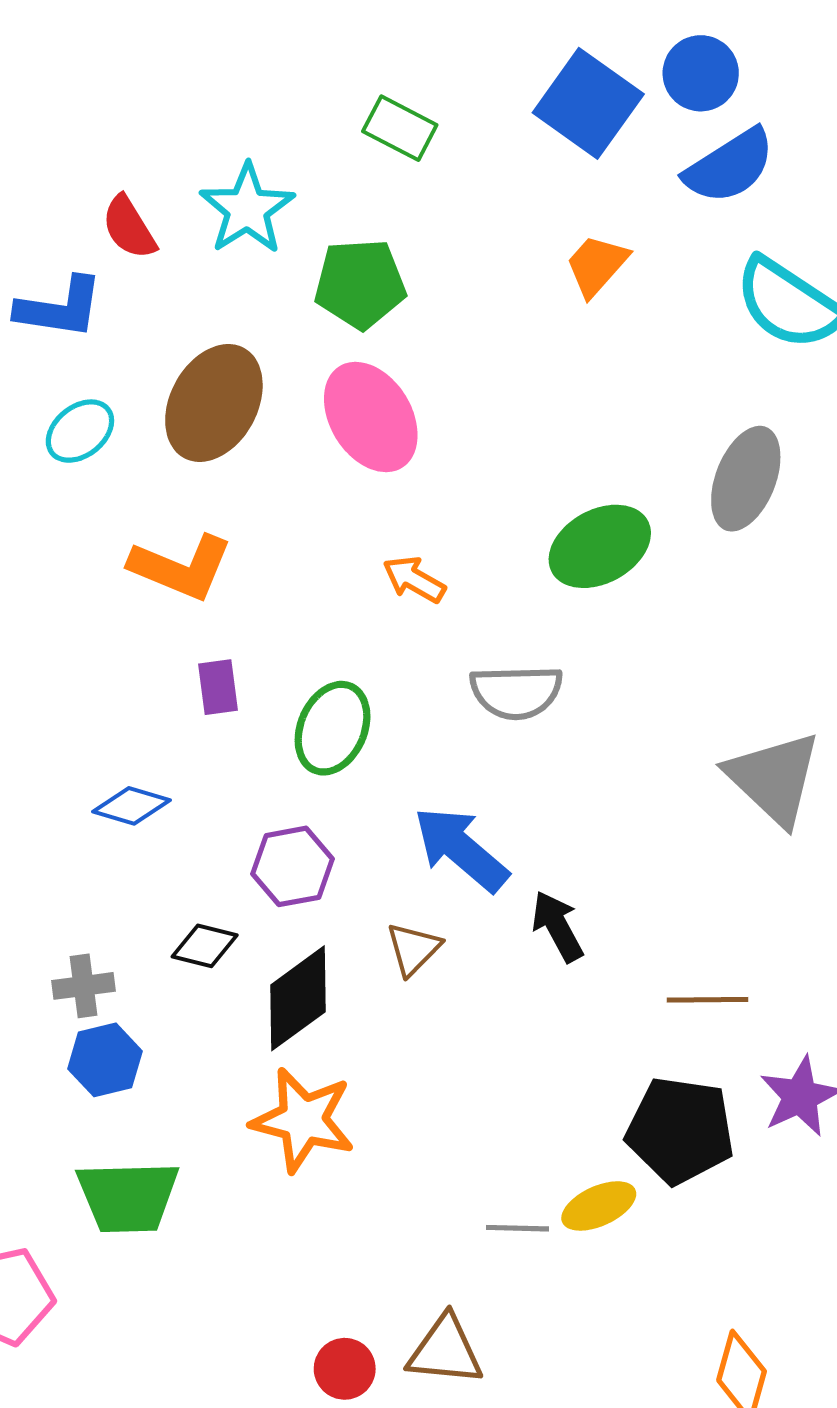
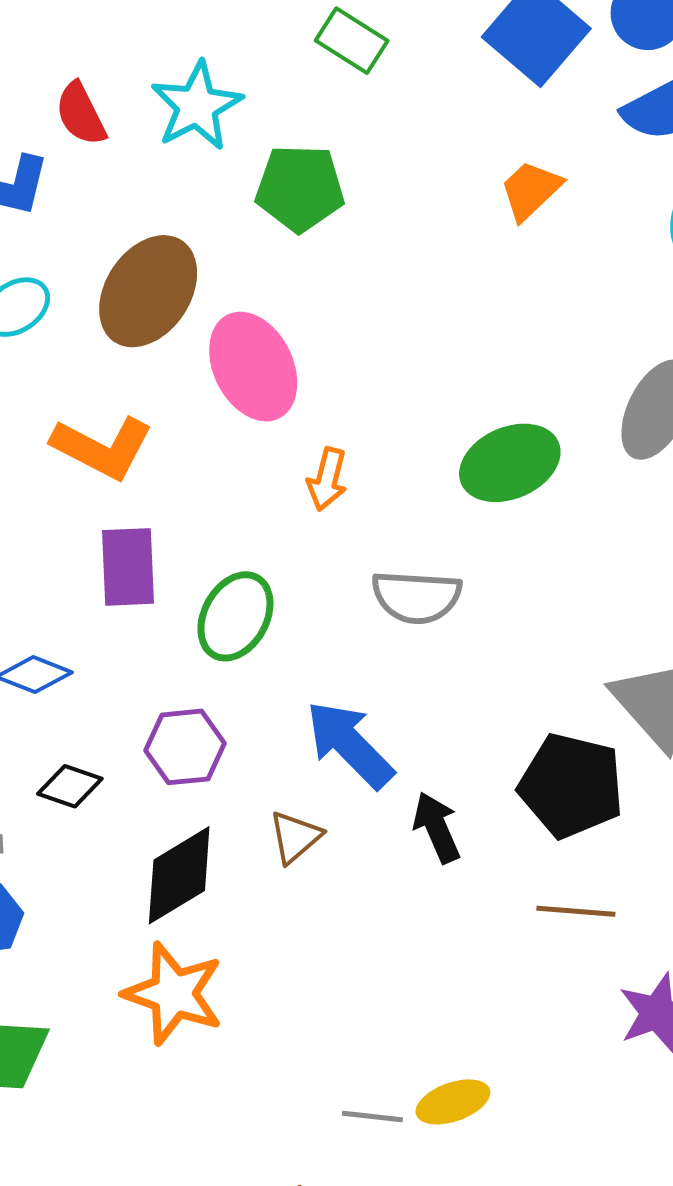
pink ellipse: (371, 417) -> (253, 367), moved
orange arrow: (414, 579) -> (327, 479), turned -110
purple rectangle: (218, 687) -> (128, 567), size x1.5
black diamond: (205, 946) -> (70, 786), moved
black pentagon: (680, 1130) -> (571, 786), moved

